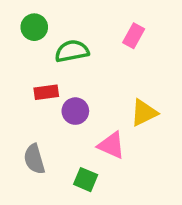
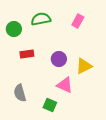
green circle: (34, 27) -> (14, 29), moved
green semicircle: (72, 51) -> (41, 19), moved
purple circle: (75, 111) -> (59, 59), moved

